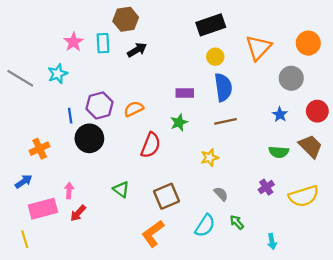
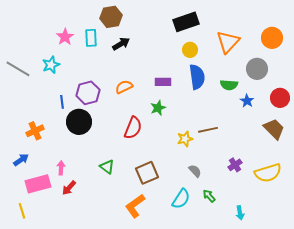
orange semicircle: (134, 109) -> (124, 87), moved
brown line: (225, 121) -> (208, 130), moved
green semicircle: (279, 152) -> (229, 85), moved

